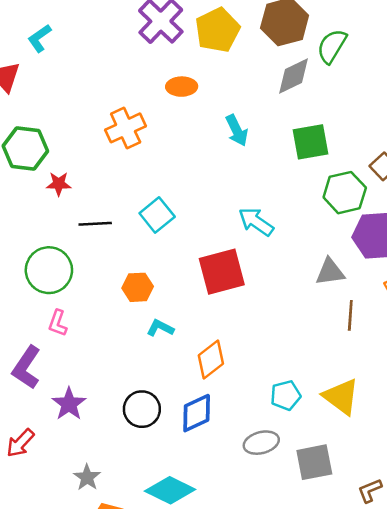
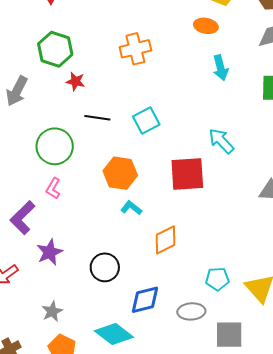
orange ellipse: (182, 87) -> (206, 26), moved
orange hexagon: (138, 287) -> (120, 173), size x1.4
blue diamond: (197, 413) -> (145, 300), moved

